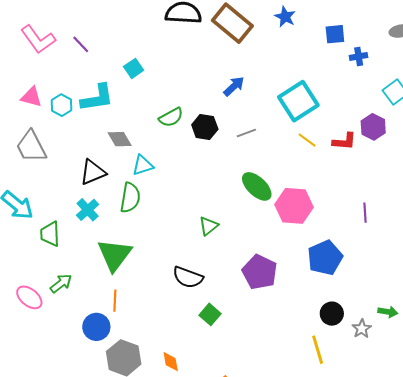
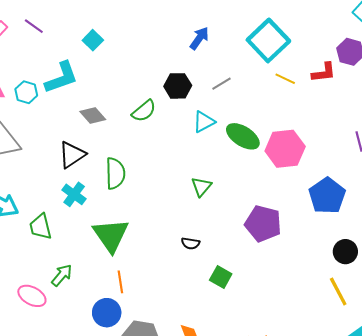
green semicircle: (171, 117) -> (144, 111), moved
cyan triangle: (143, 165) -> (204, 122), moved
black semicircle: (188, 277) -> (190, 243), size x0.6

